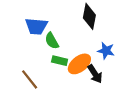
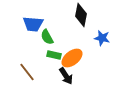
blue star: (106, 51) -> (102, 38), moved
black arrow: (95, 74) -> (66, 76), moved

